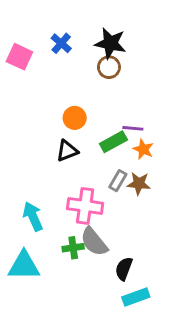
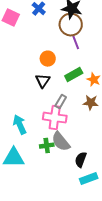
brown circle: (109, 67) -> (71, 25), size x1.5
purple line: (133, 128) -> (76, 43), moved, turned 64
black triangle: (67, 151) -> (43, 81), turned -35
gray rectangle: (118, 181) -> (61, 102), moved

